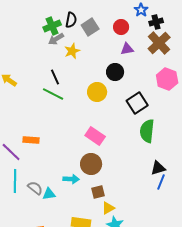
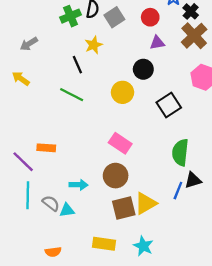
black cross: (156, 22) -> (191, 11), turned -32
gray arrow: (56, 39) -> (29, 44), moved
black line: (55, 77) -> (77, 65), moved
green semicircle: (147, 131) -> (180, 152), moved
cyan arrow: (71, 179) -> (79, 185), moved
blue line: (161, 182) -> (178, 191), moved
brown square: (98, 192) -> (124, 208), size x1.5
yellow triangle: (108, 208) -> (146, 203), moved, size x1.5

